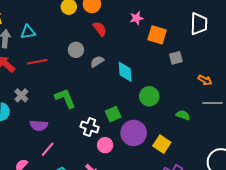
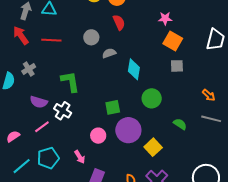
pink star: (137, 18) -> (165, 18), moved
gray square: (176, 58) -> (177, 66), moved
white cross: (90, 127) -> (63, 111), moved

